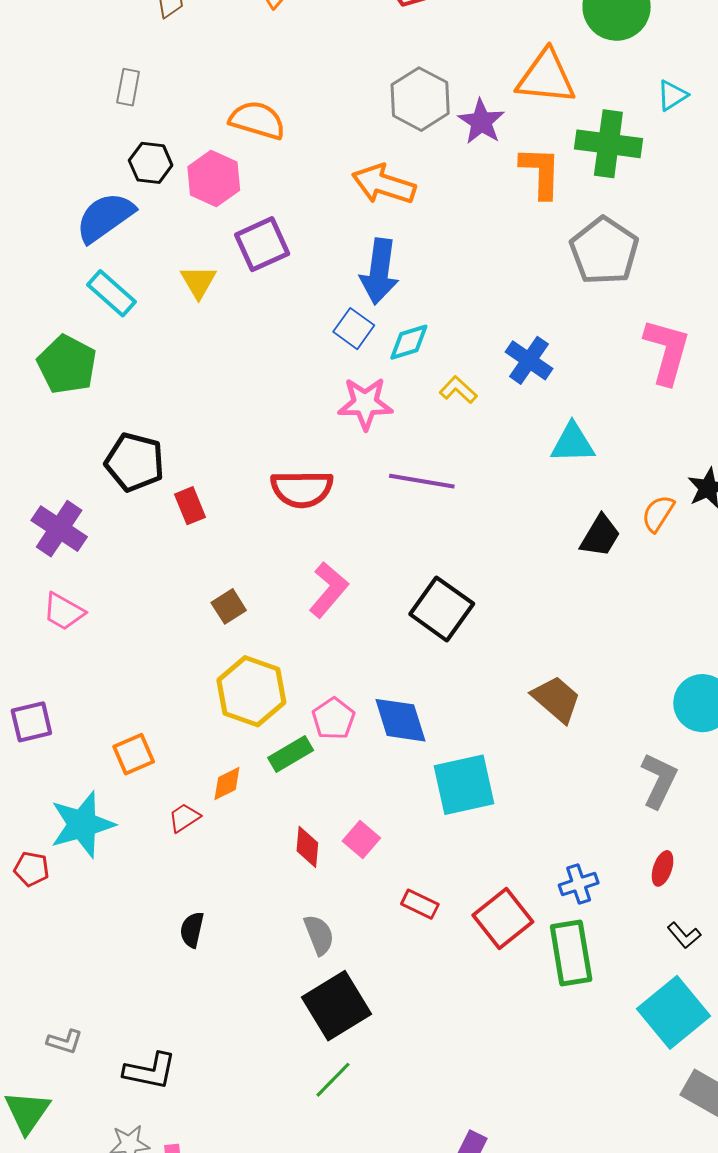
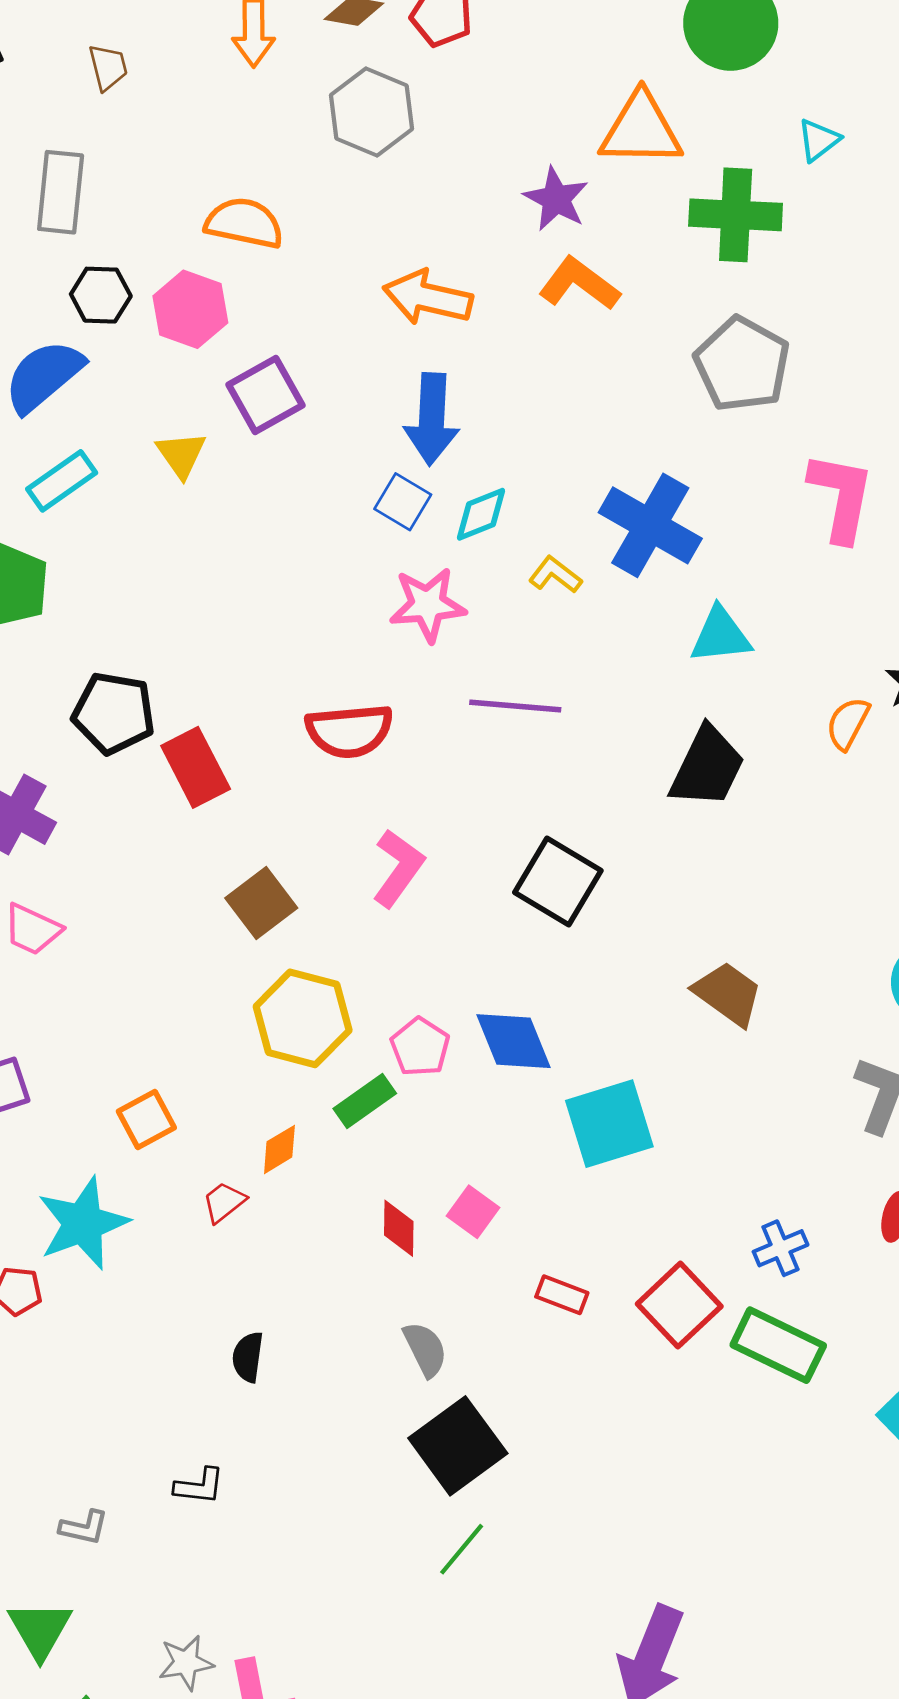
gray rectangle: (128, 87) -> (61, 192), size x1.6
gray hexagon: (420, 99) -> (372, 112), moved
orange L-shape: (541, 172) -> (579, 284), moved, turned -50
cyan rectangle: (111, 293) -> (62, 481), turned -72
blue cross: (529, 360) -> (650, 525), size x1.5
red rectangle: (190, 506) -> (196, 767), size x1.5
black trapezoid: (600, 536) -> (707, 767), moved, size x1.4
brown square: (229, 606) -> (261, 903), size x1.4
green rectangle: (571, 953) -> (778, 1345), turned -50
black L-shape: (150, 1071) -> (199, 1486), moved, size x0.7

